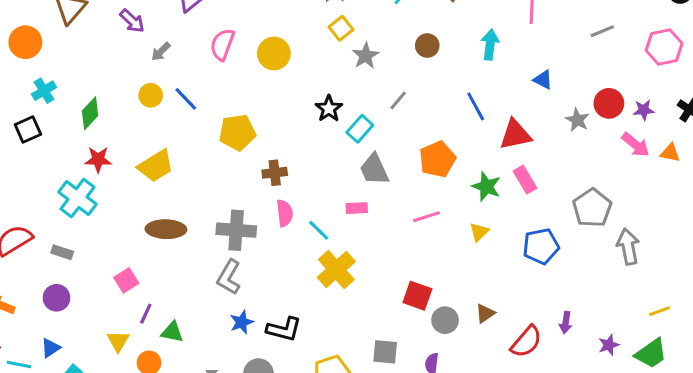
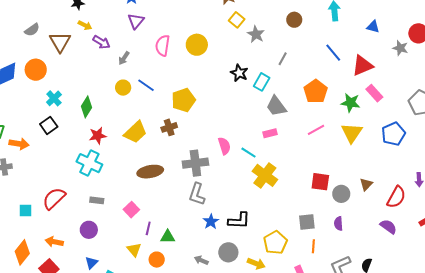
brown cross: (275, 173) -> (169, 127), moved
yellow triangle: (479, 232) -> (352, 133), size x1.6
gray rectangle: (62, 252) -> (97, 200), moved

